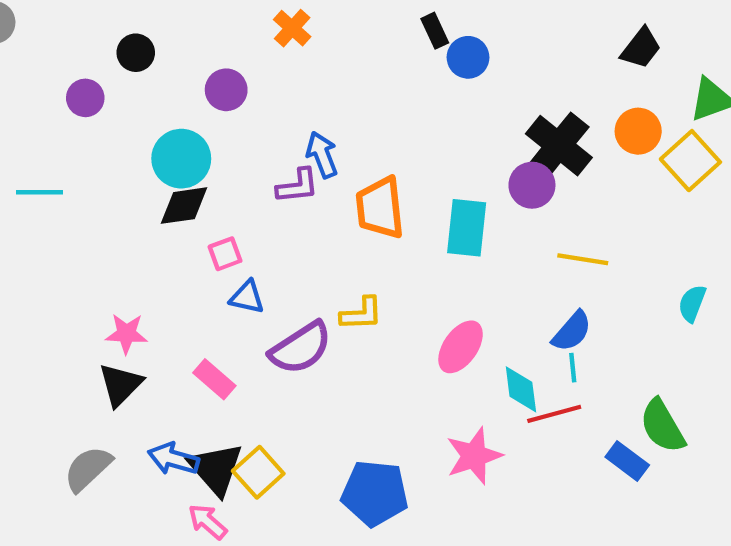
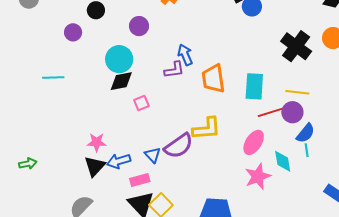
purple circle: (532, 185) -> (292, 112), moved
yellow line: (583, 259) -> (297, 92), moved
blue triangle: (247, 297) -> (153, 155), moved, turned 36
yellow L-shape: (361, 314) -> (207, 129), size x1.4
pink rectangle: (214, 379) -> (140, 180), moved, turned -54
red line: (554, 414) -> (270, 112), moved
pink star: (474, 456) -> (258, 176), moved
blue arrow: (173, 459) -> (119, 161), moved, turned -30

